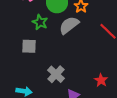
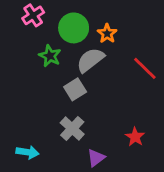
gray square: (29, 46) -> (75, 89), moved, turned -35

